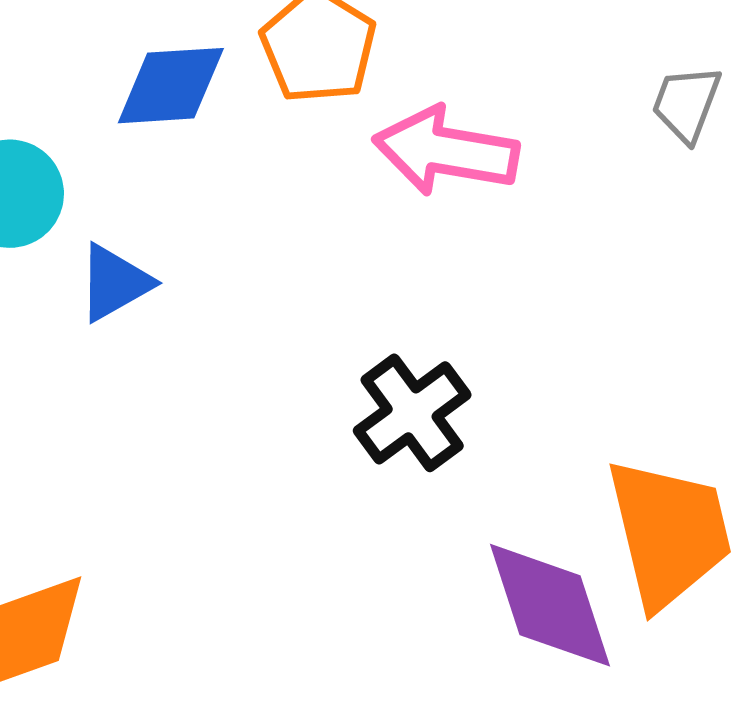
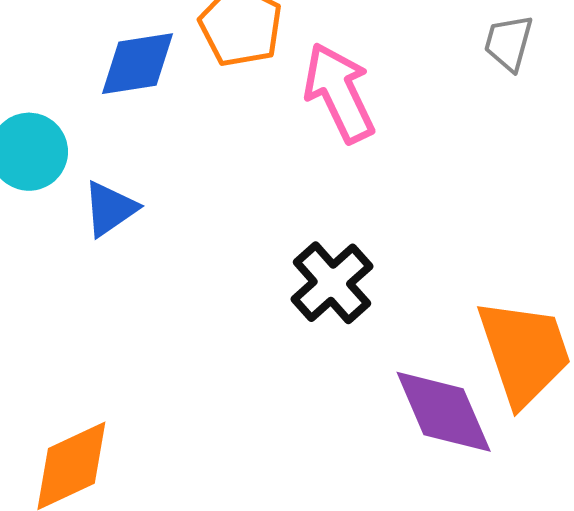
pink arrow: (446, 151) -> (339, 93), turned 60

